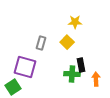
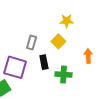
black rectangle: (81, 65) -> (44, 62), moved
orange arrow: (96, 79) -> (88, 56), moved

